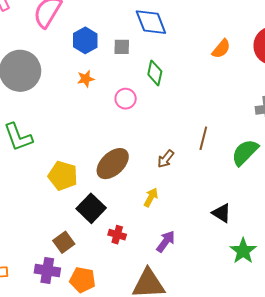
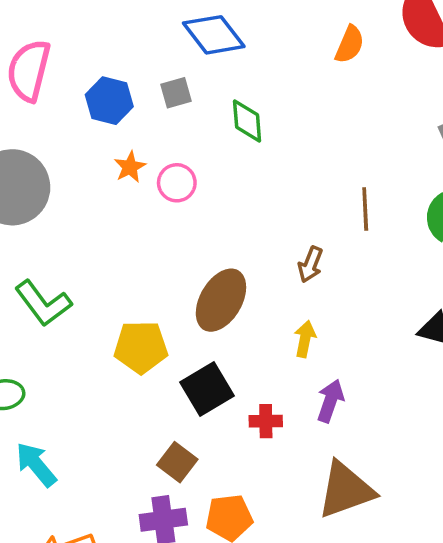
pink circle: (126, 99) -> (177, 183), moved
black square: (91, 208) -> (207, 389), turned 32
purple arrow: (166, 241) -> (330, 401), moved

